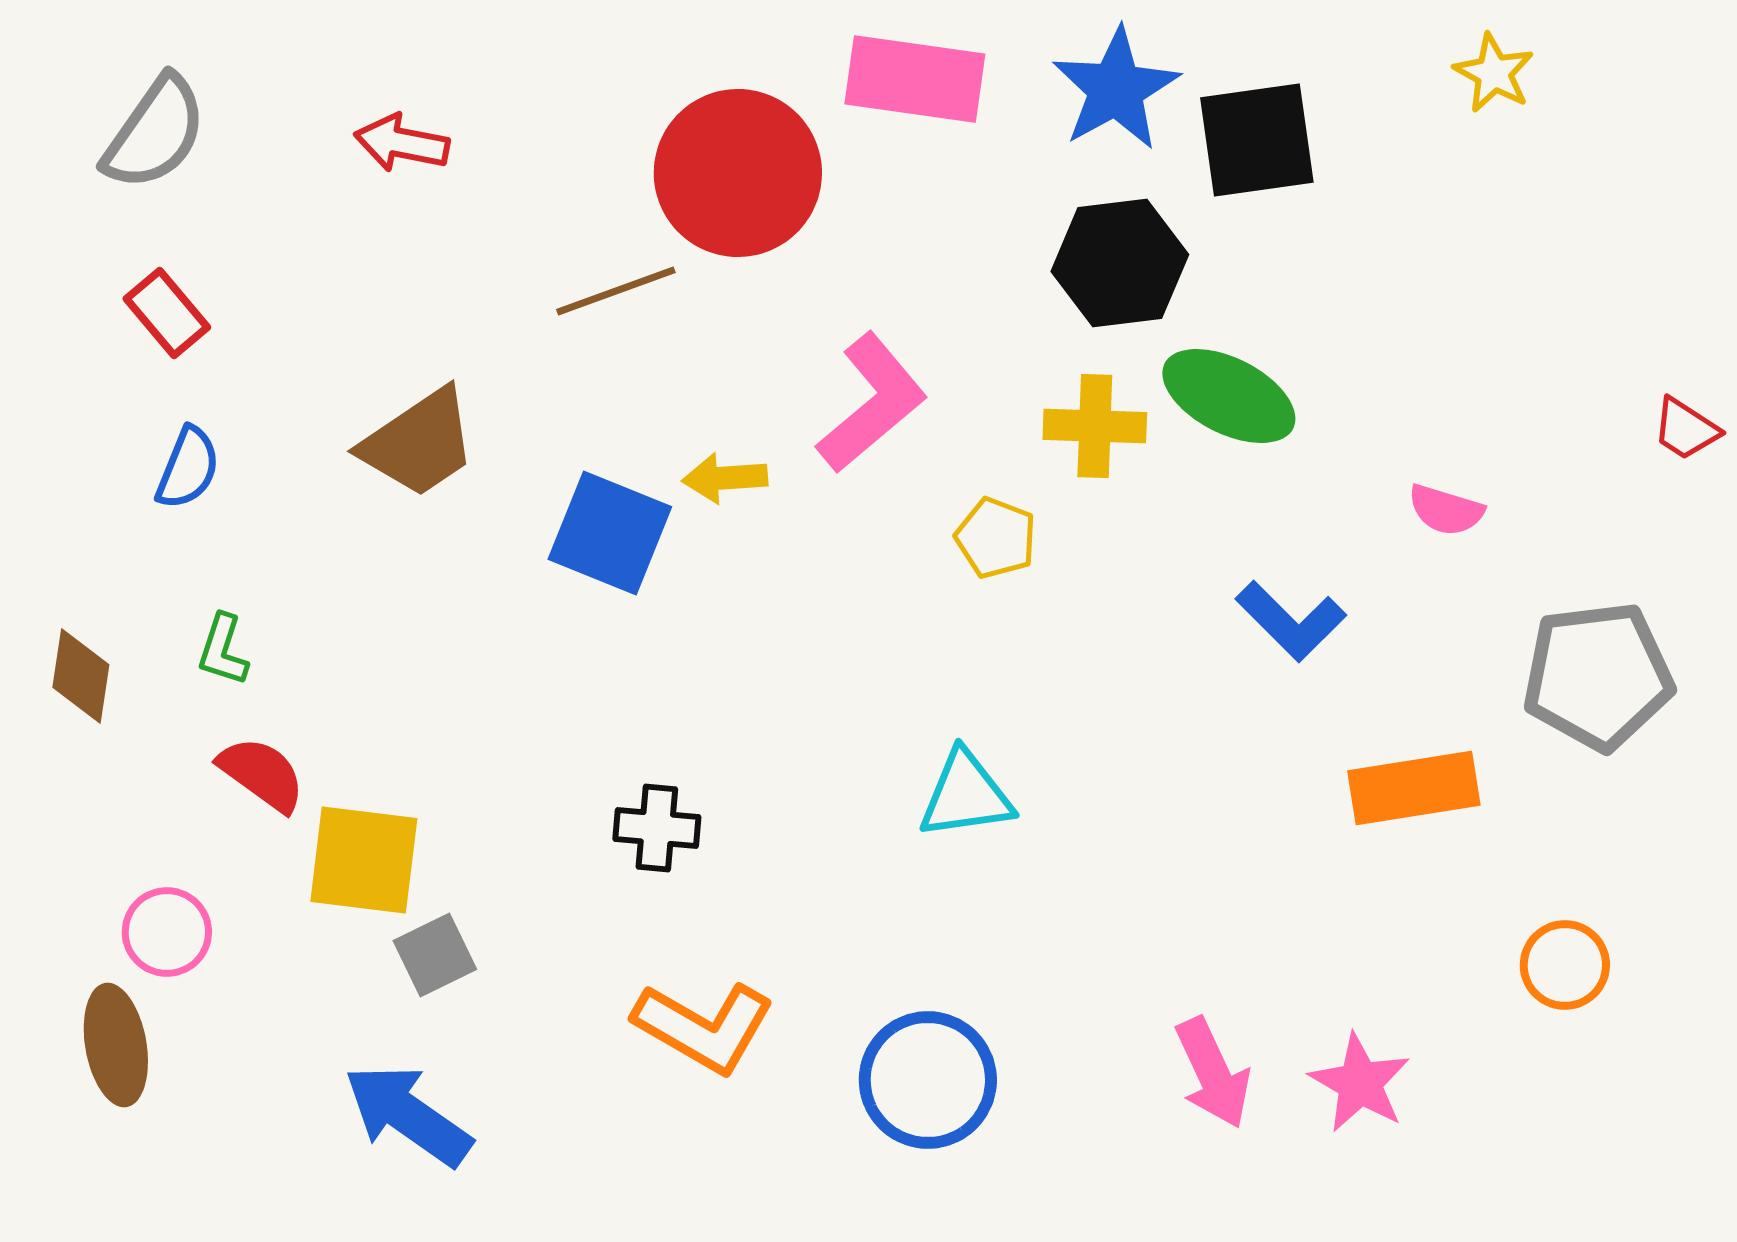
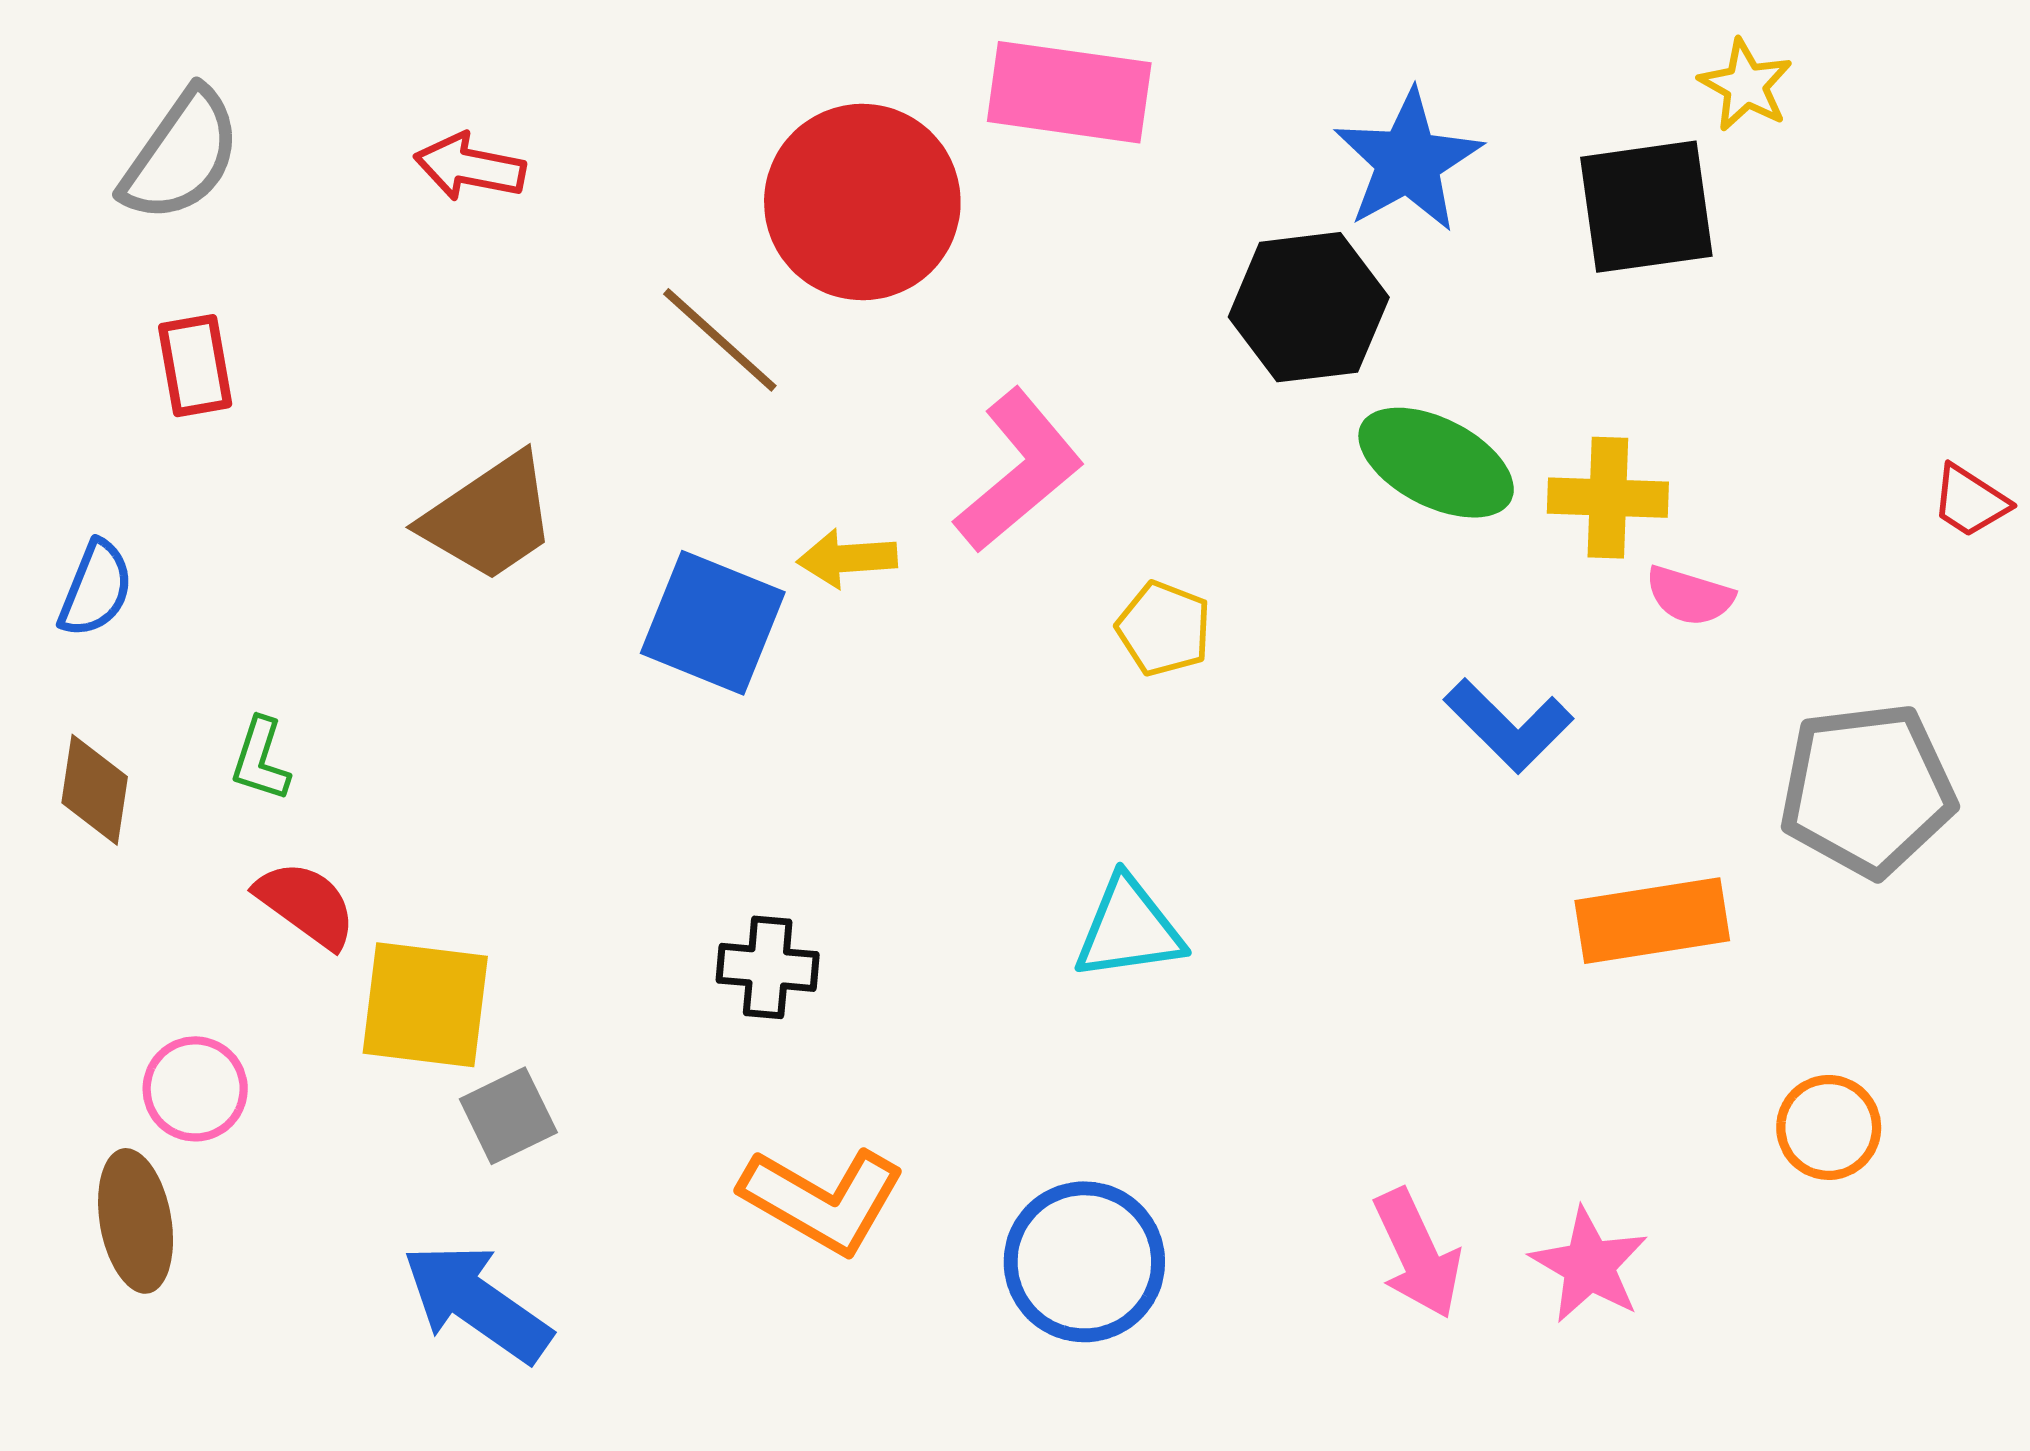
blue star: (1116, 89) -> (1408, 161), moved
black square: (1257, 140) -> (1646, 207), moved
brown line: (616, 291) -> (720, 340), turned 62
red rectangle: (167, 313) -> (195, 366), turned 30
yellow cross: (1095, 426) -> (1608, 498), moved
blue semicircle: (188, 468) -> (96, 589), moved

